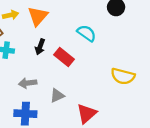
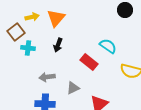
cyan semicircle: (87, 33) -> (108, 46), moved
red rectangle: (64, 57) -> (89, 62), moved

